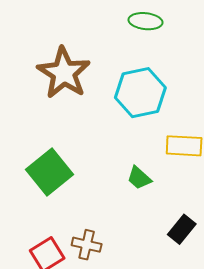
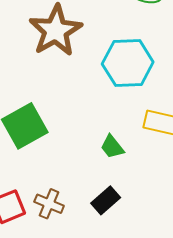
black rectangle: (182, 229) -> (106, 200), moved

